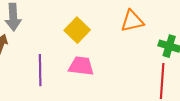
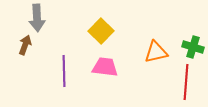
orange triangle: (132, 21) -> (156, 52), moved

